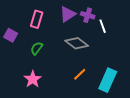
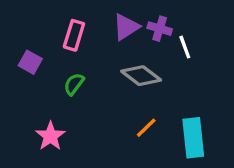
pink star: (33, 79) -> (50, 136), moved
cyan rectangle: (108, 80) -> (193, 138), turned -30

